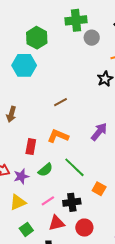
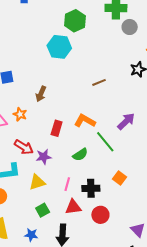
brown line: (61, 102) -> (99, 82), moved
green line: (74, 167) -> (105, 142), moved
green semicircle: (45, 170) -> (80, 155), moved
pink line: (48, 201) -> (67, 184), turned -48

